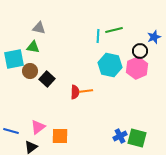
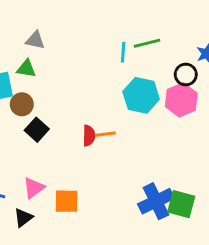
black square: (47, 79) -> (37, 130), moved
blue cross: (120, 136) -> (156, 201), size x1.6

